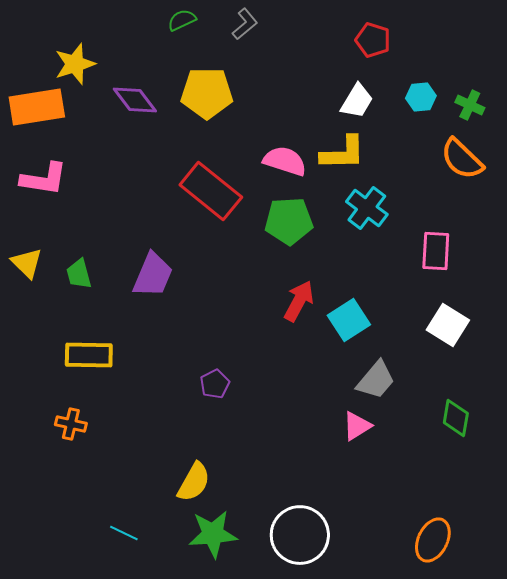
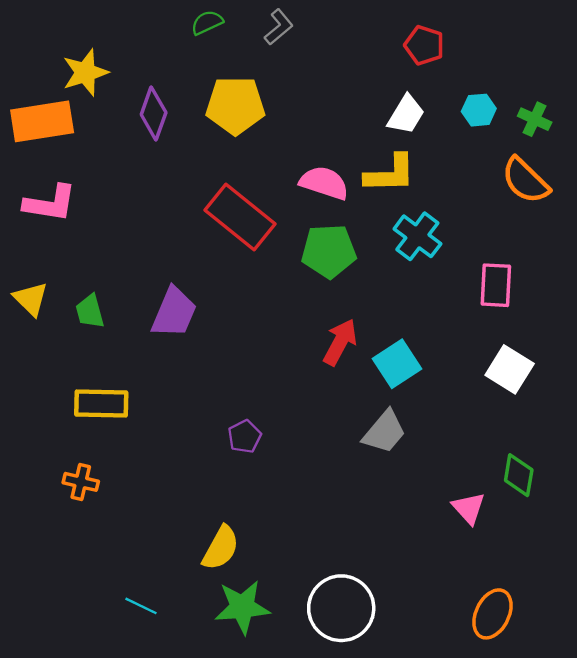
purple diamond: (135, 100) -> (154, 113), turned 57
gray trapezoid: (376, 380) -> (384, 432), moved
pink triangle: (357, 426) -> (469, 508), moved, turned -40

